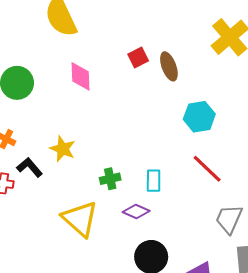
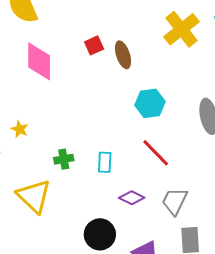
pink diamond: (81, 76) -> (39, 61), size x1.4
yellow star: (63, 149) -> (20, 129), size x0.7
purple diamond: (136, 212) -> (132, 198), moved

